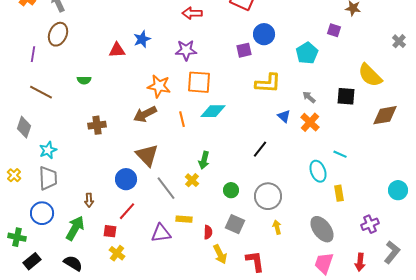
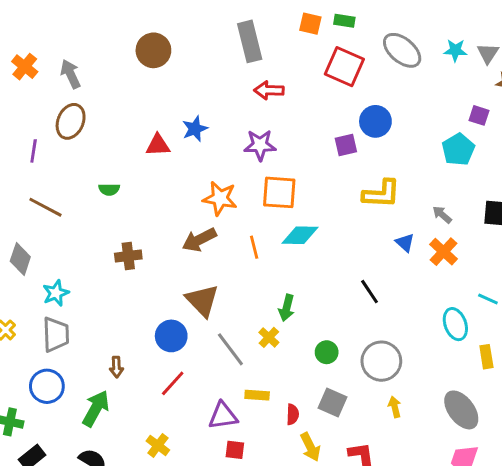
cyan pentagon: (307, 53) -> (458, 149), moved
black line: (260, 149) -> (370, 292), turned -72
red square: (110, 231) -> (235, 450), moved

